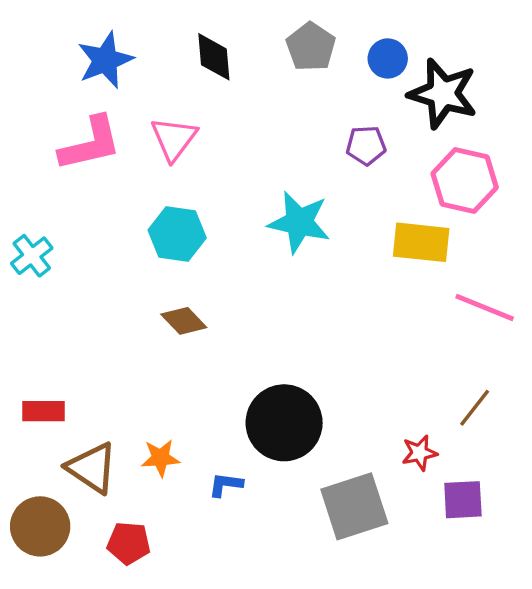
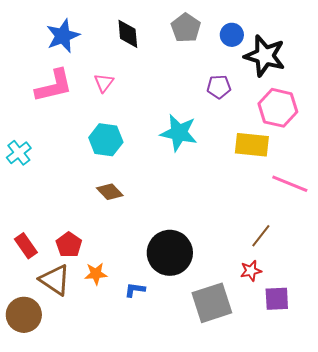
pink triangle: (174, 139) -> (104, 83), size x0.7
brown line: (475, 408) -> (261, 236), moved
red rectangle: (43, 411) -> (26, 246), turned 55
red pentagon: (129, 543) -> (69, 245), moved, turned 30

